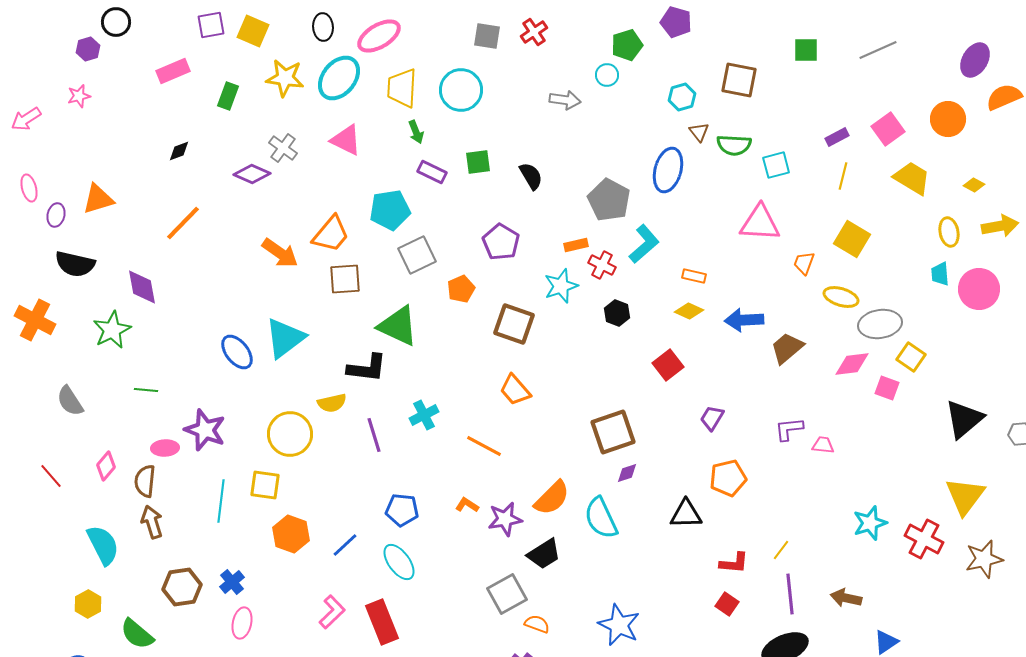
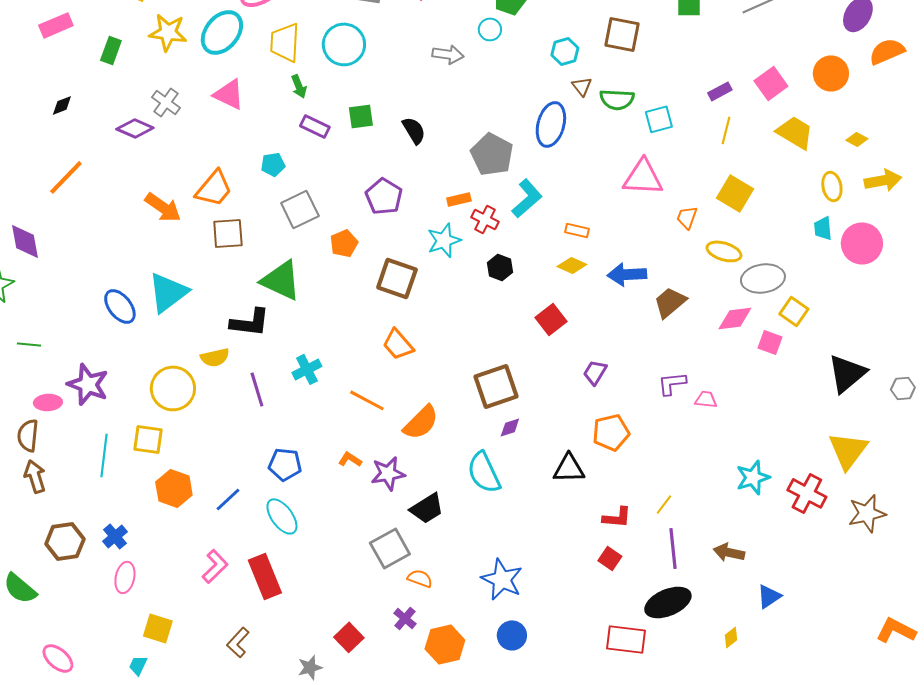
cyan pentagon: (390, 210) -> (273, 164), size x0.6
orange semicircle: (552, 498) -> (421, 422), moved

